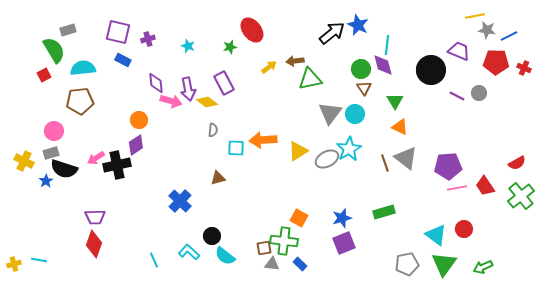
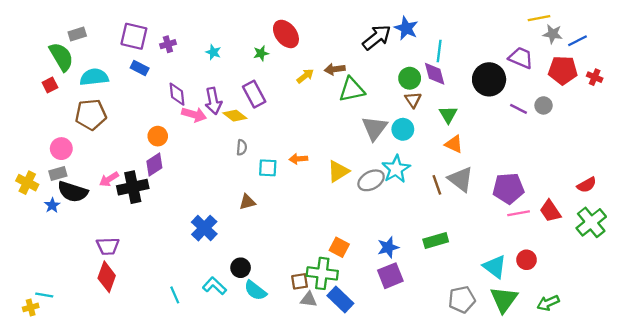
orange arrow: (263, 140) -> (298, 159), size x0.6
yellow cross: (14, 264) -> (31, 307), moved
blue rectangle: (300, 264) -> (340, 300), size x1.6

